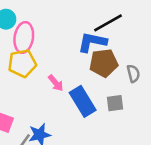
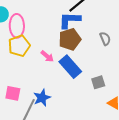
brown pentagon: (104, 63) -> (70, 39), moved
gray square: (115, 103) -> (98, 82), moved

